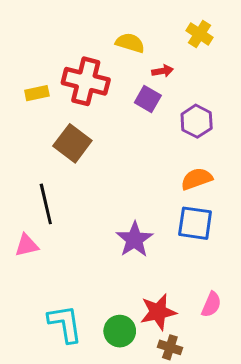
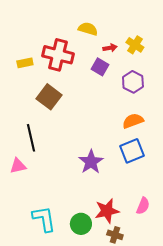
yellow cross: (200, 34) -> (135, 45), moved
blue square: (195, 223) -> (132, 151), turned -30

